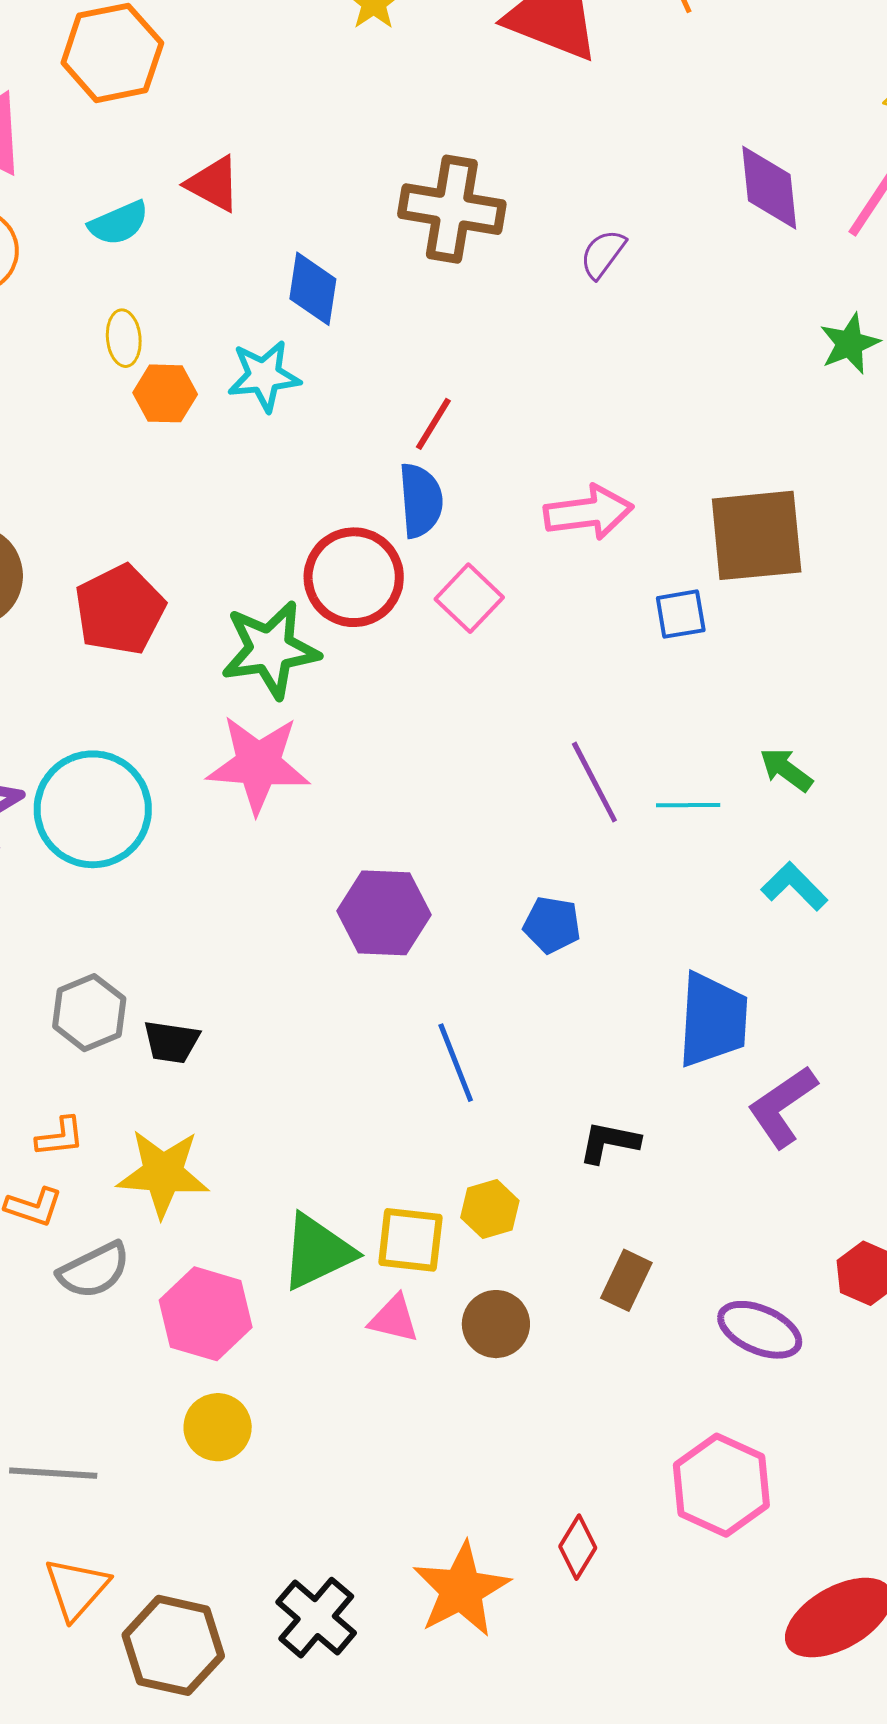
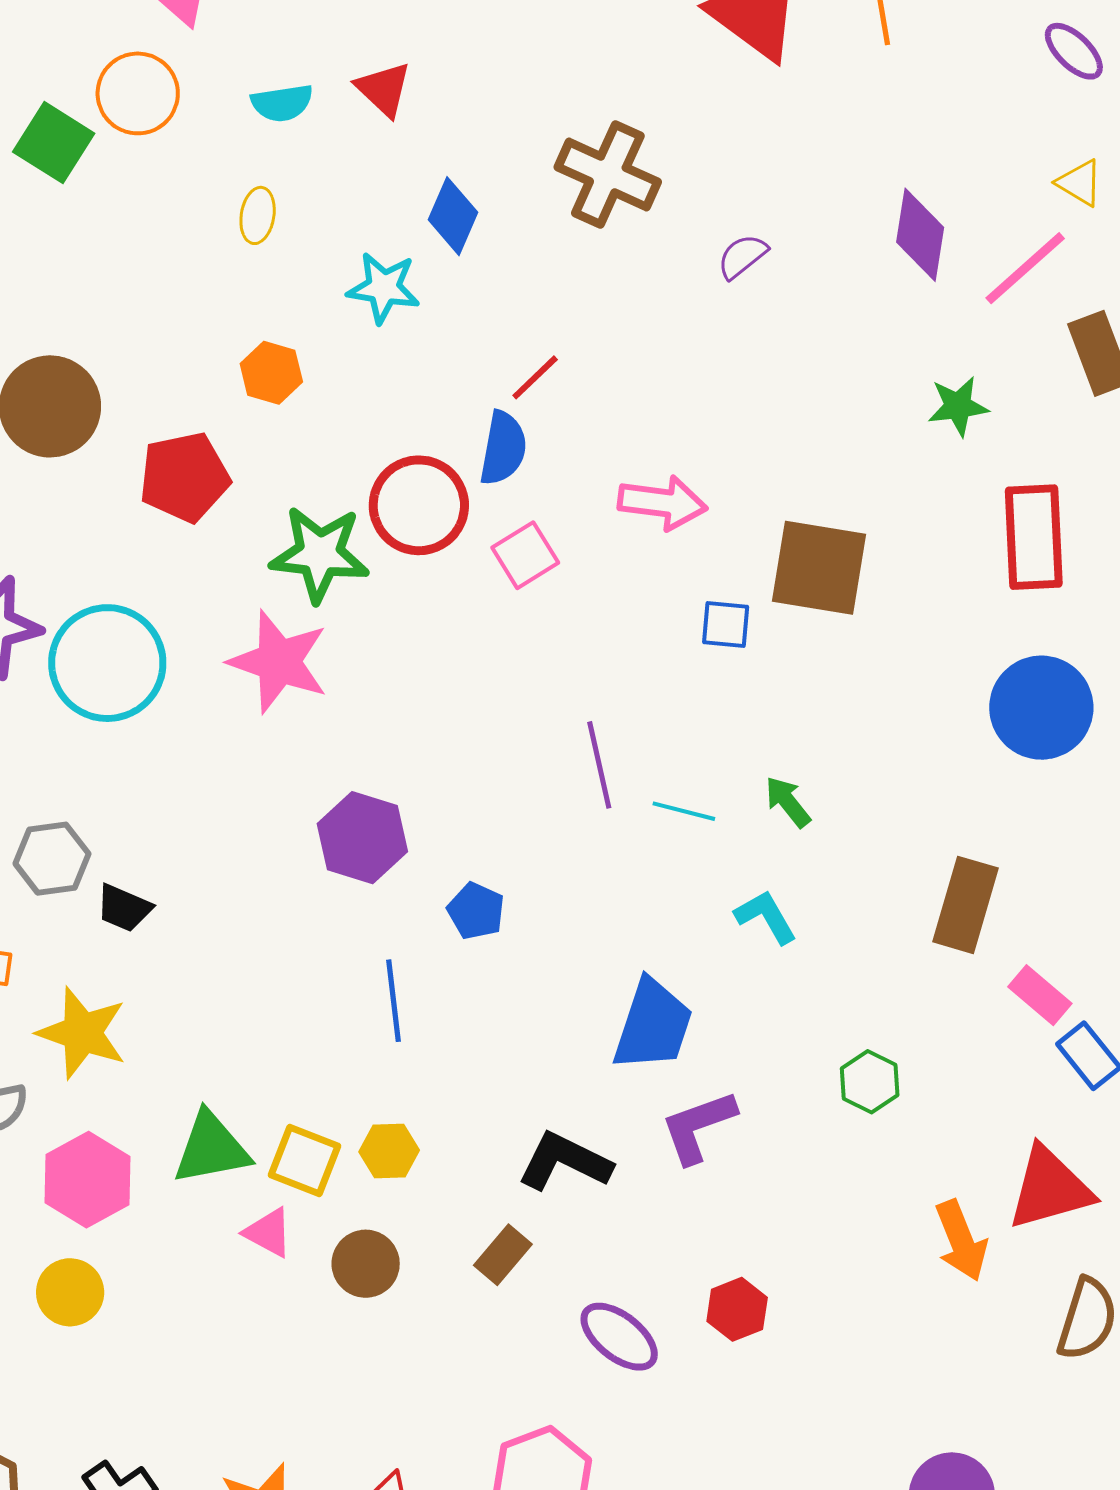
orange hexagon: (165, 393) -> (271, 373), moved
blue pentagon: (552, 925) -> (476, 911), moved
black L-shape: (609, 1142) -> (565, 1162), moved, size x1.5

